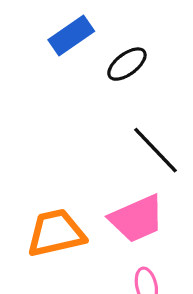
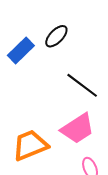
blue rectangle: (71, 36) -> (21, 50), moved

